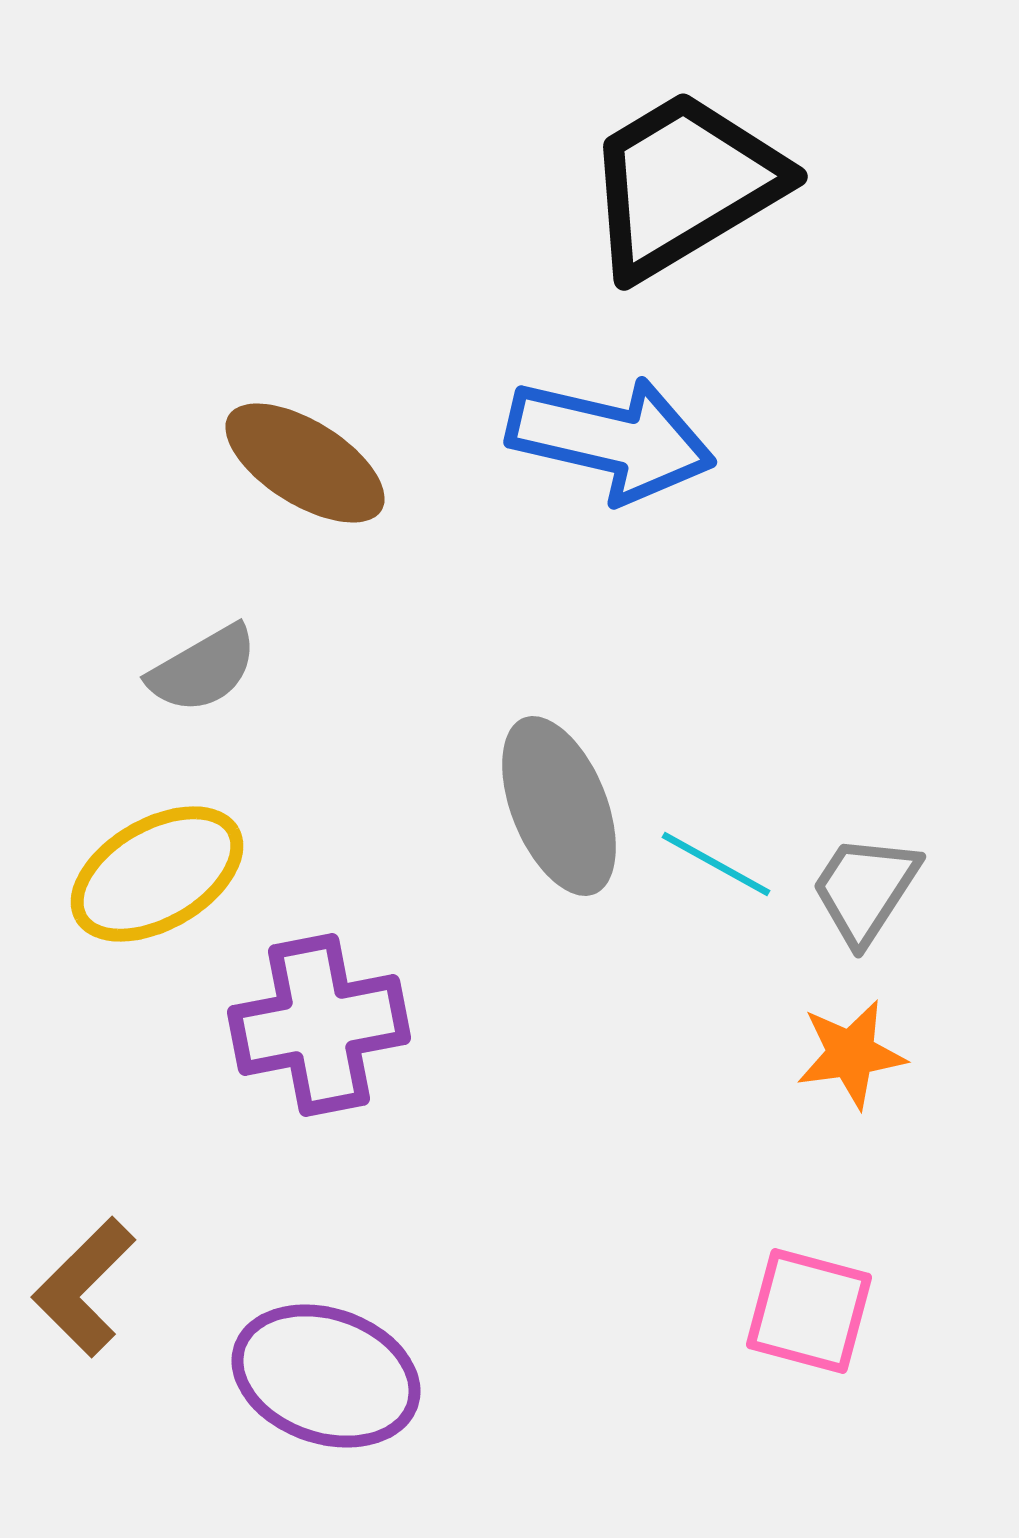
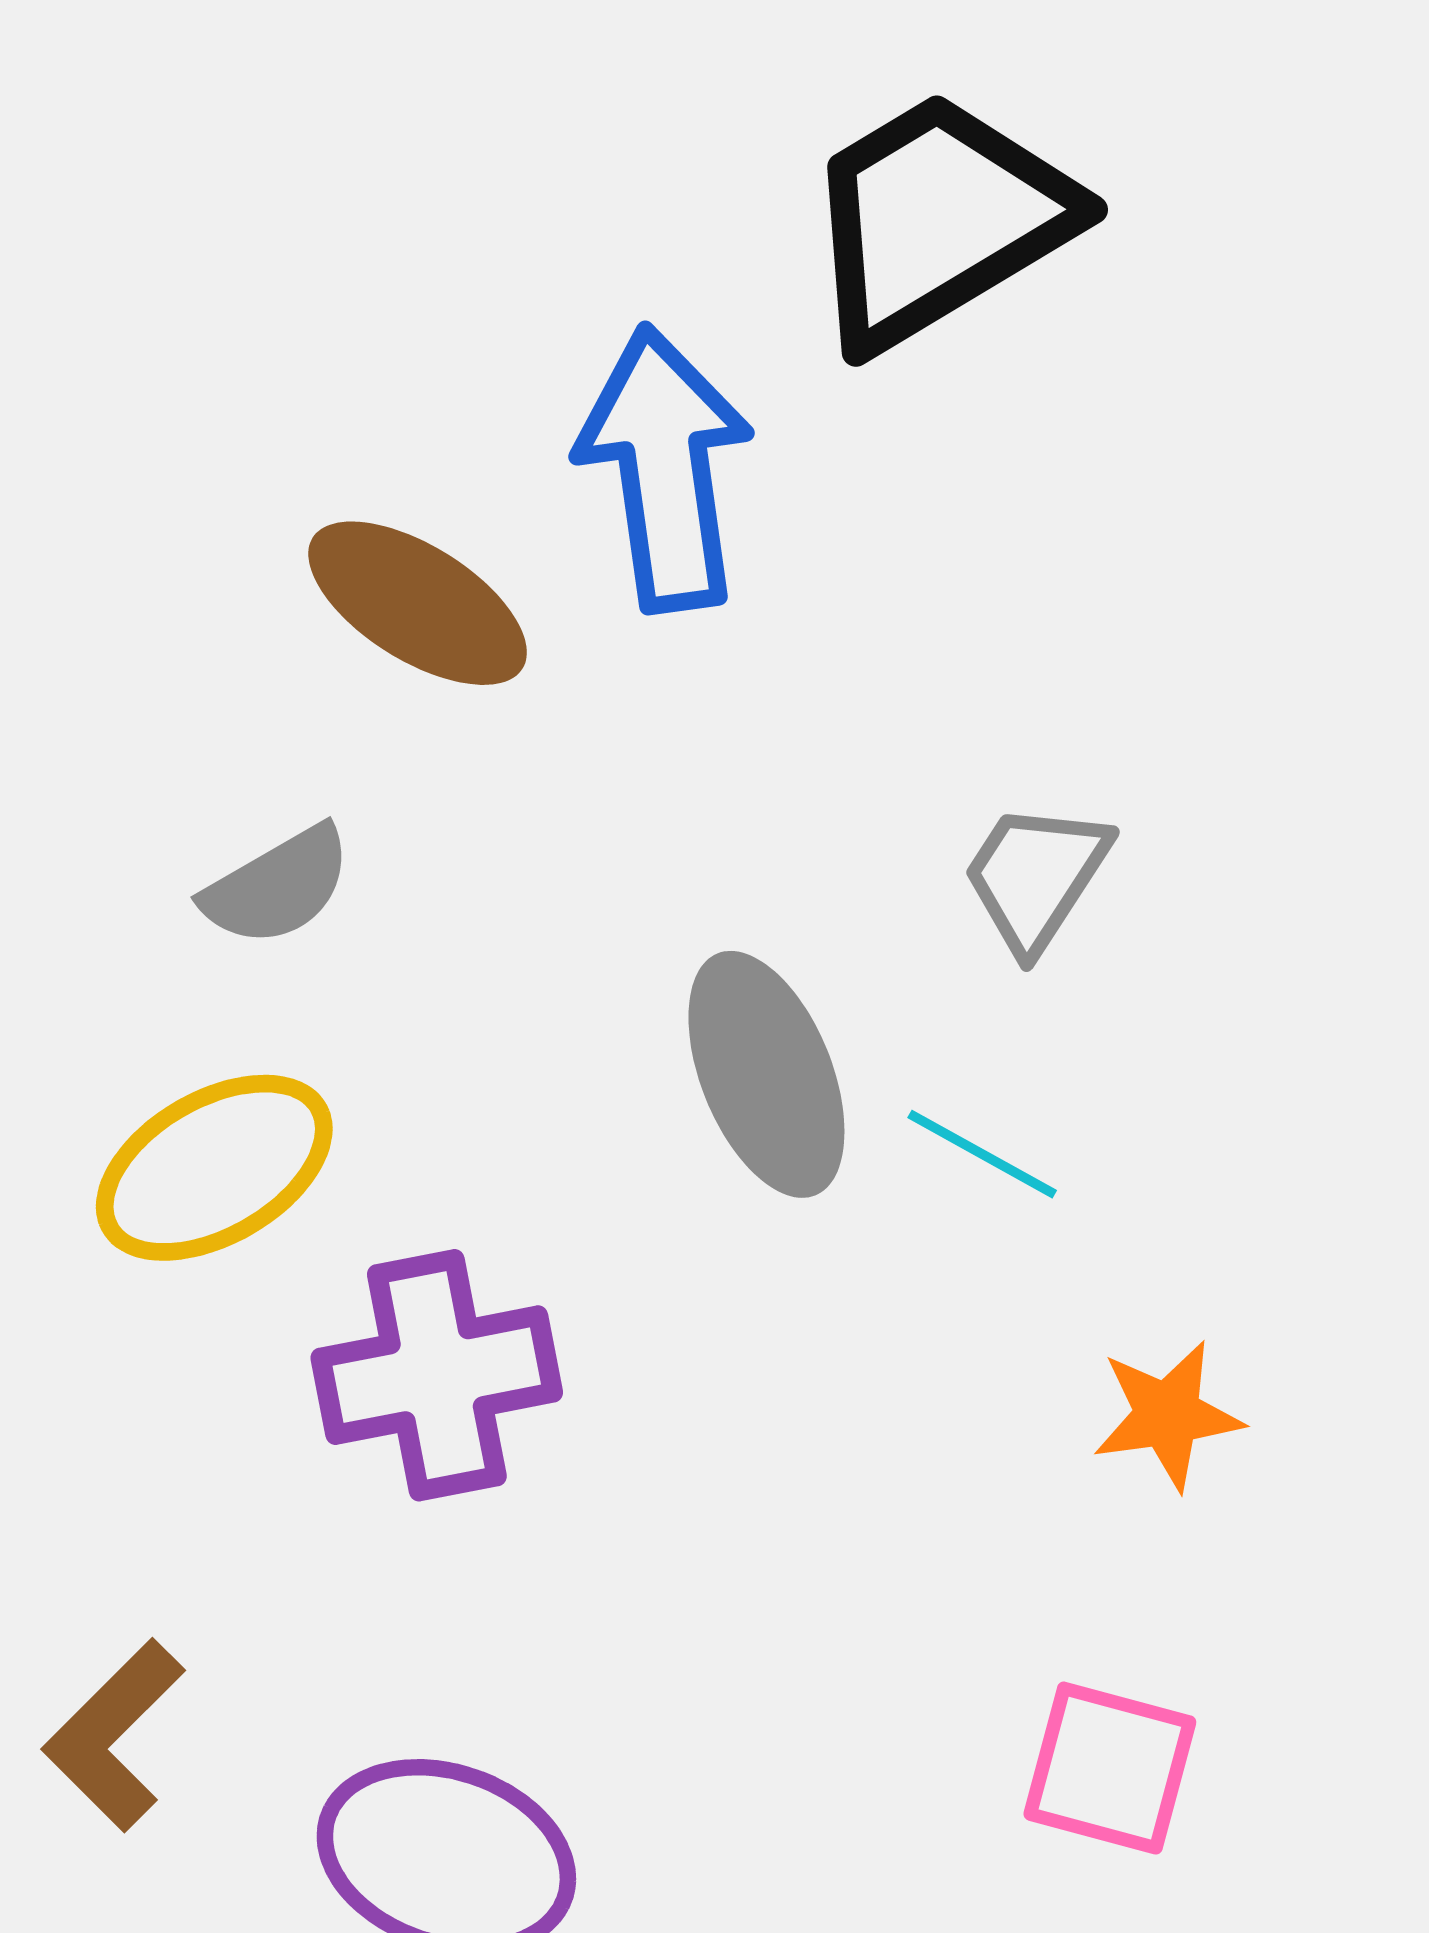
blue arrow: (611, 439) -> (665, 469), moved, turned -111
gray trapezoid: (865, 889) -> (1036, 877), moved

